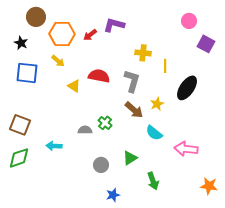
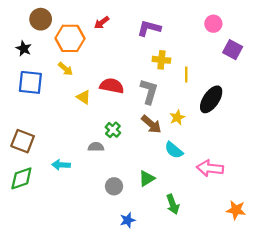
purple L-shape: (114, 25) -> (149, 28), moved
red arrow: (90, 35) -> (102, 23), moved
green cross: (105, 123) -> (113, 130), moved

